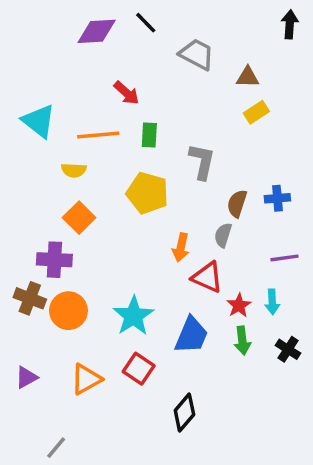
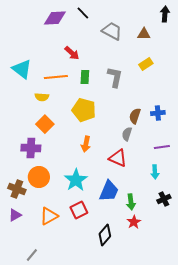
brown triangle: (248, 77) -> (144, 34), moved
gray L-shape: (202, 161) -> (115, 77), moved
orange arrow: (181, 247) -> (86, 144), moved
brown cross: (30, 298) -> (17, 189), moved
red star: (239, 305) -> (134, 222), moved
green arrow: (242, 341) -> (131, 202), moved
black cross: (288, 349) -> (164, 199), turned 32
red square: (139, 369) -> (79, 210), turned 30

